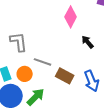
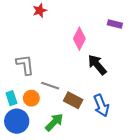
black arrow: (88, 42) -> (97, 65), size x1.5
green arrow: (36, 97) -> (54, 122), moved

